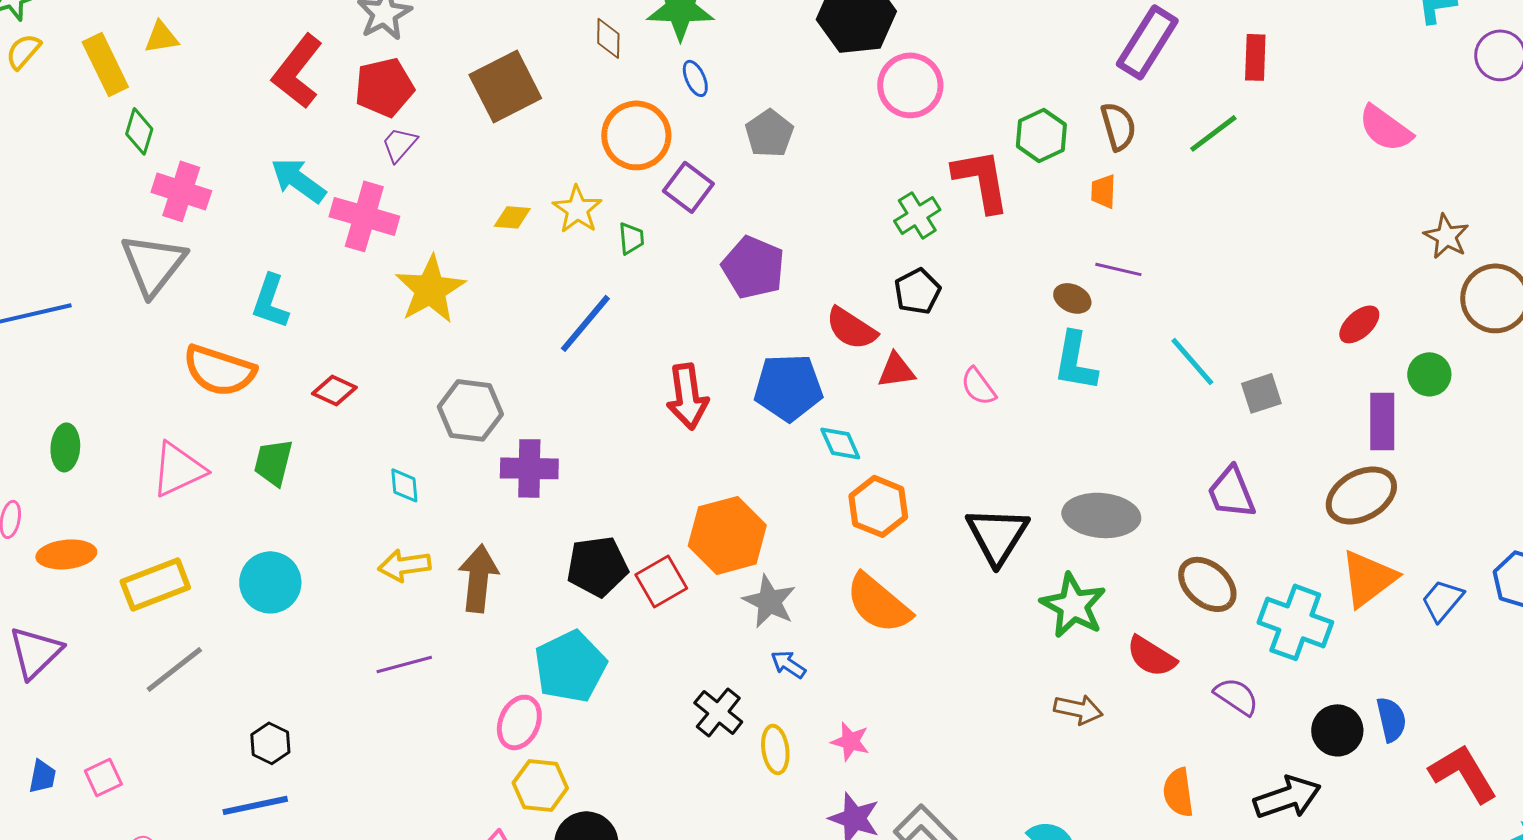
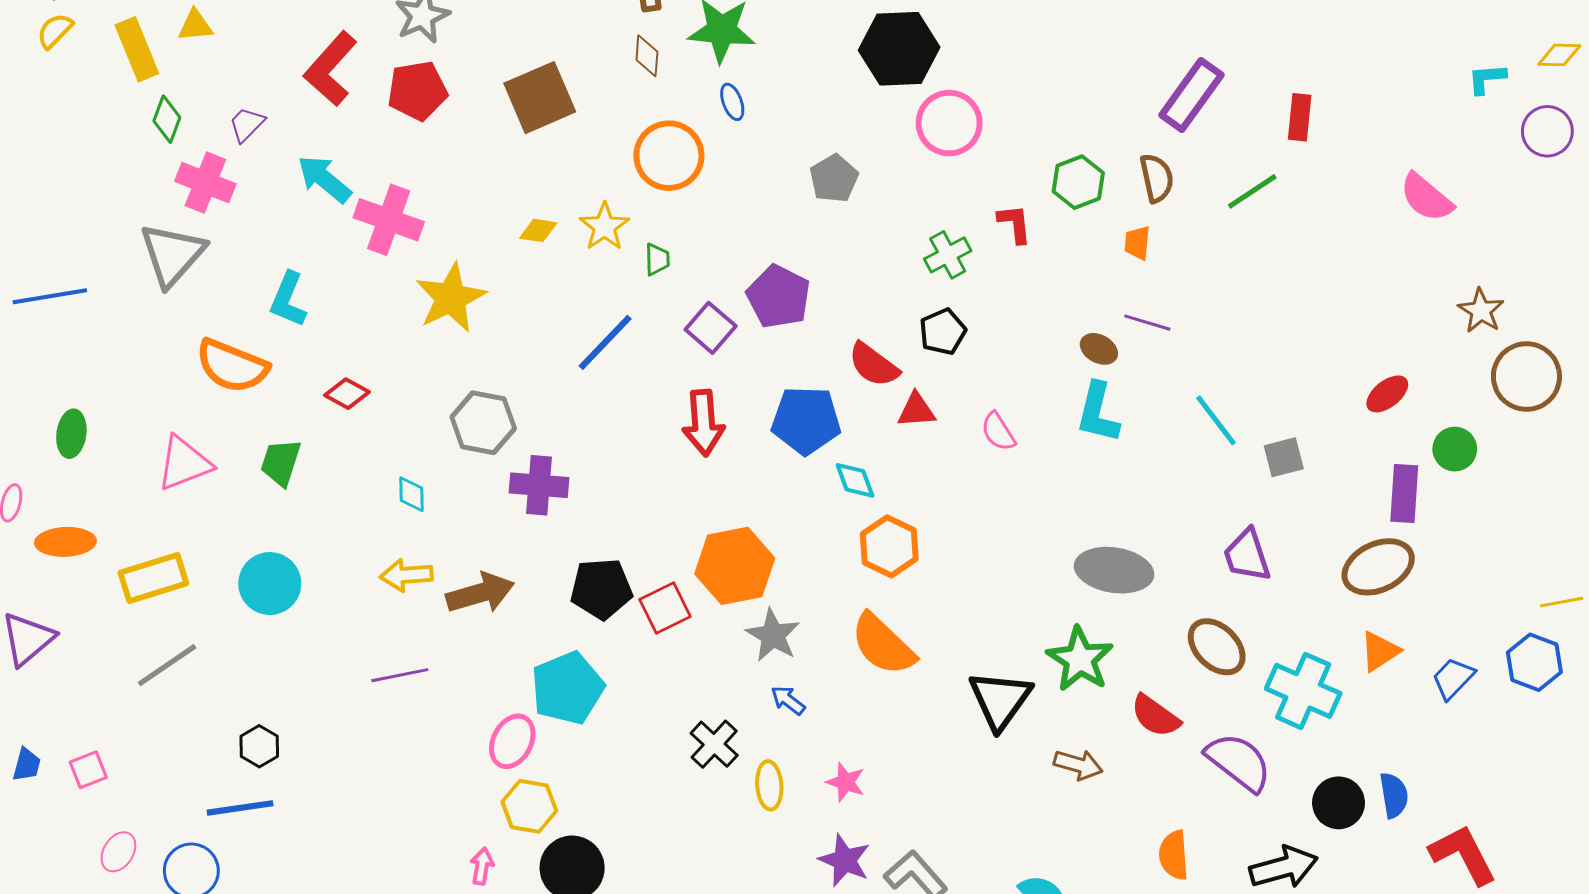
gray pentagon: (769, 133) -> (834, 179), moved
purple trapezoid: (399, 144) -> (247, 124), moved
red L-shape: (981, 180) -> (1015, 224), size x0.6
purple square: (688, 187) -> (711, 328), moved
black triangle: (997, 535) -> (1000, 700), moved
brown arrow: (478, 578) -> (480, 593), turned 64
orange triangle: (1368, 578) -> (1380, 651), size x0.7
purple semicircle: (1236, 696) -> (1239, 762), size x1.5

